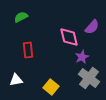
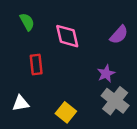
green semicircle: (21, 17) -> (27, 22), turned 88
pink diamond: (69, 37) -> (67, 36), moved

